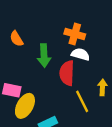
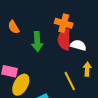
white semicircle: (80, 54) -> (78, 45), moved
red semicircle: (67, 73) -> (64, 39), moved

